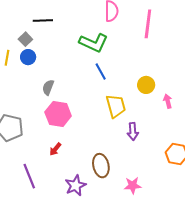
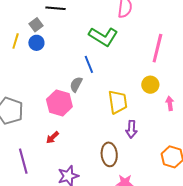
pink line: (148, 24) -> (157, 48), moved
blue line: (101, 72) -> (89, 64), moved
gray semicircle: (48, 87) -> (76, 84), moved
brown ellipse: (101, 166) -> (109, 154), moved

